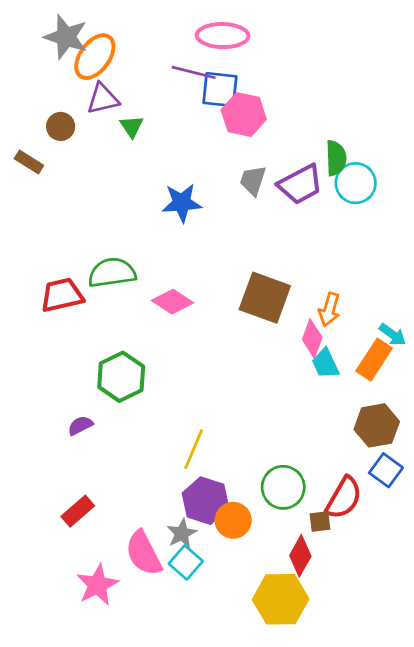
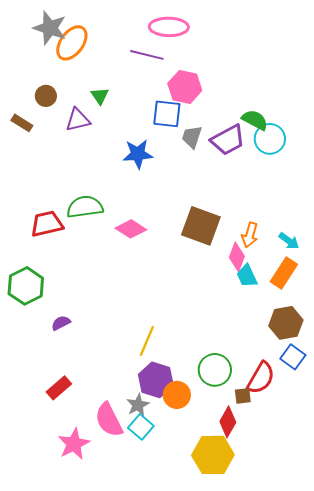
blue square: (220, 90) -> (167, 114), moved
purple triangle: (103, 99) -> (78, 120), moved
green semicircle: (336, 158) -> (255, 120), turned -60
cyan arrow: (393, 335) -> (289, 241), moved
green hexagon: (121, 377) -> (26, 286), moved

